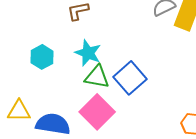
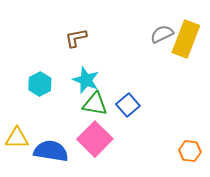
blue square: (130, 78) -> (128, 105), size x0.7

